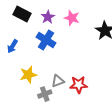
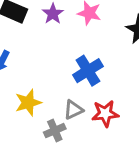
blue cross: (46, 40) -> (88, 71), moved, turned 30

